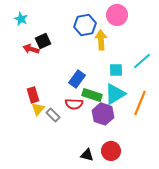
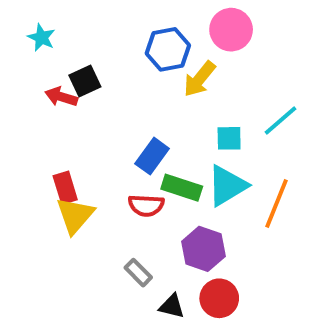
yellow arrow: (101, 40) -> (199, 79), turned -138
yellow triangle: (38, 109) -> (75, 215), size x1.5
purple hexagon: (103, 114) -> (203, 249), moved
gray rectangle: (53, 115) -> (138, 273), moved

